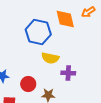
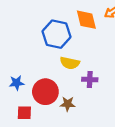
red circle: (28, 84) -> (45, 92), size x1.5

